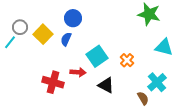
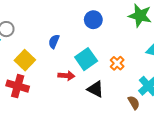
blue circle: (73, 18) -> (93, 20), moved
yellow square: (43, 34) -> (25, 60), moved
red cross: (53, 82) -> (18, 86), moved

